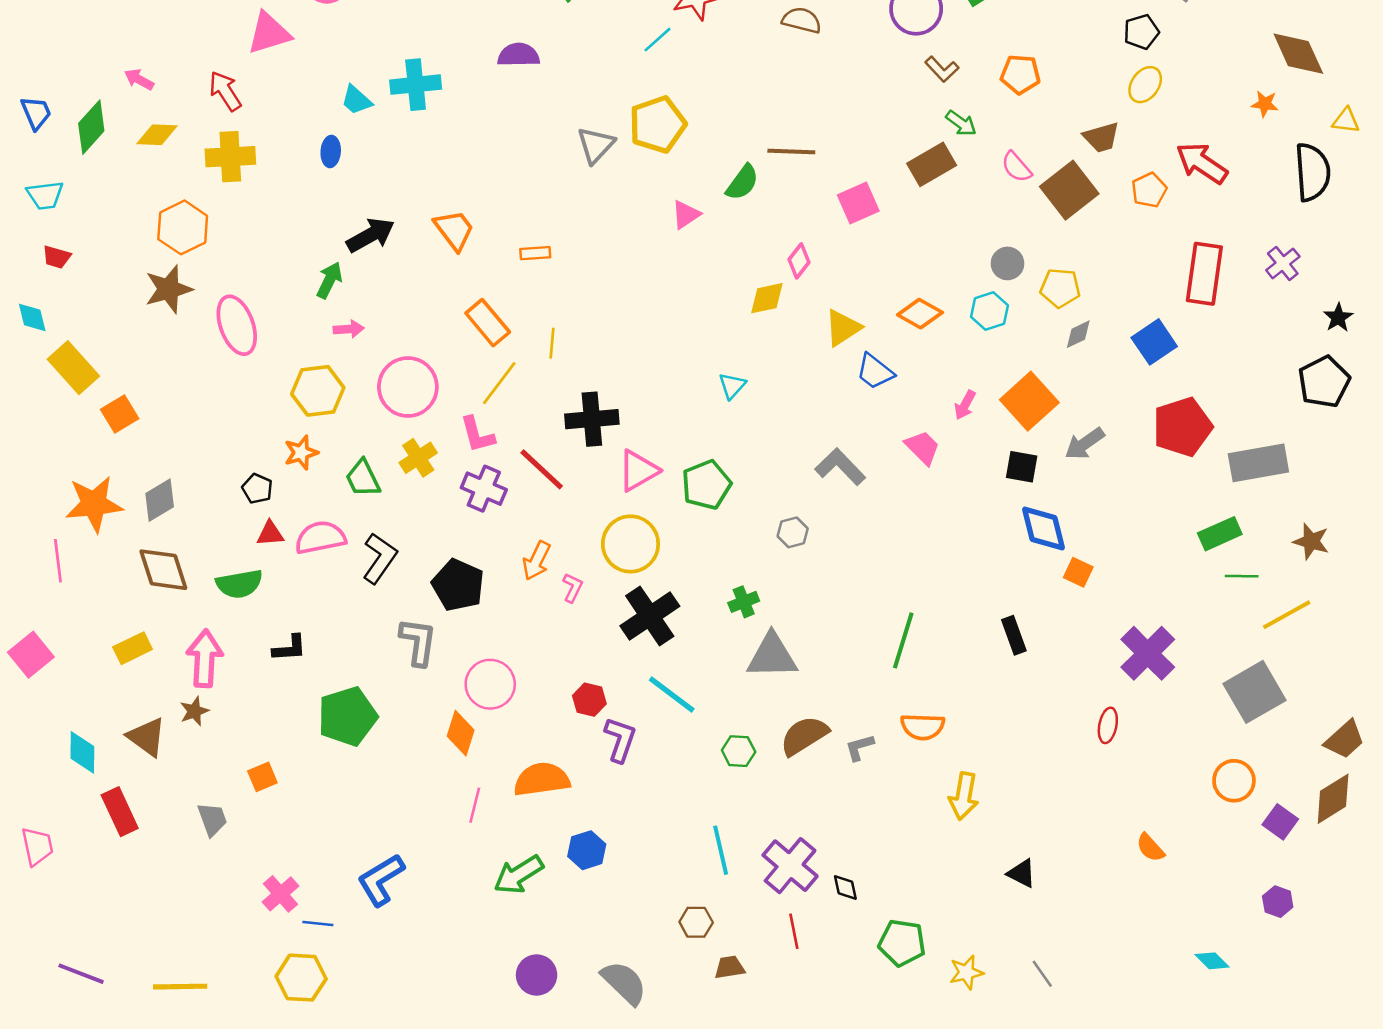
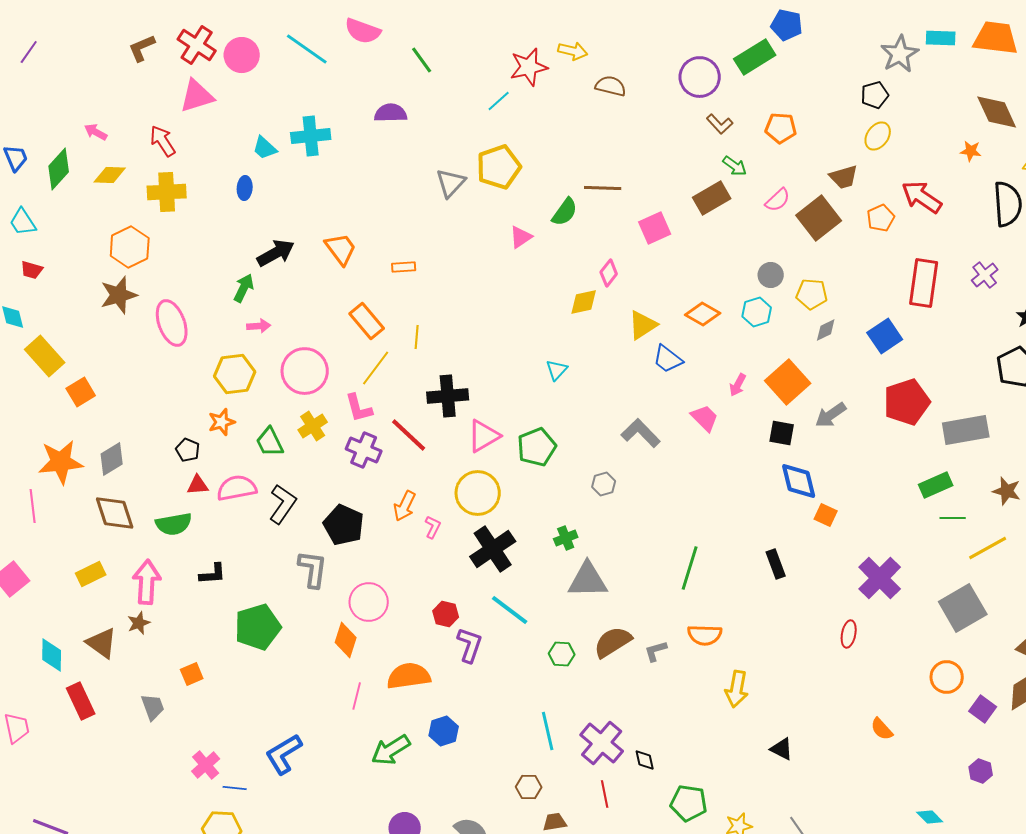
pink semicircle: (1016, 167) -> (778, 200), turned -92
cyan trapezoid: (45, 195) -> (23, 222), turned 64

